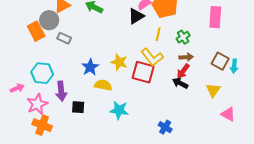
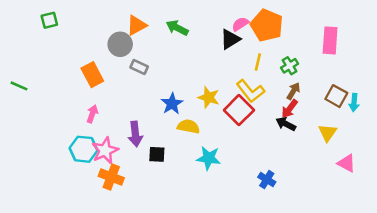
orange rectangle: (36, 31) -> (92, 75), moved
brown arrow: (186, 57) -> (293, 91), turned -56
red square: (143, 72) -> (239, 110), turned 30
cyan hexagon: (42, 73) -> (83, 149), moved
pink arrow: (17, 88) -> (92, 114), moved, turned -48

